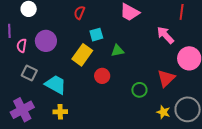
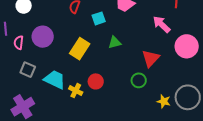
cyan square: (96, 35) -> (99, 18), moved
red circle: (102, 76) -> (96, 81), moved
red triangle: (166, 78) -> (151, 58), moved
yellow cross: (60, 112) -> (76, 91), moved, turned 32

